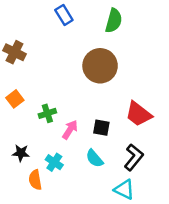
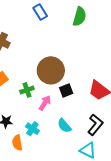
brown circle: (100, 66) -> (51, 70), moved
black square: (101, 128) -> (66, 91), moved, turned -32

